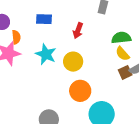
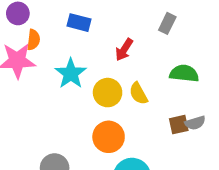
yellow semicircle: (122, 54) -> (138, 93), moved

